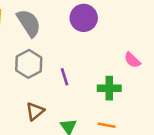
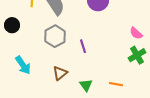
green cross: (109, 88) -> (137, 55), moved, turned -30

